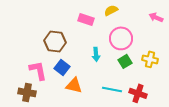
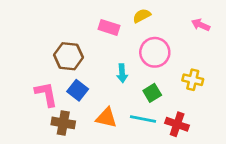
green square: (125, 61) -> (152, 93), moved
orange triangle: (74, 85) -> (106, 118), moved
brown cross: (27, 92) -> (63, 123), moved

